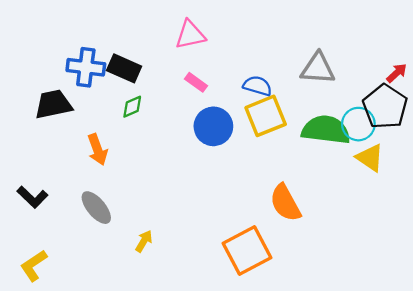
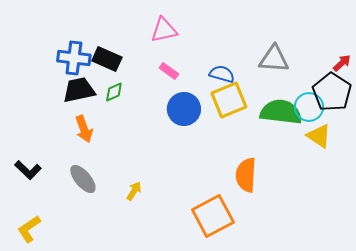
black trapezoid: (53, 104) -> (79, 90), moved
orange semicircle: (285, 203) -> (246, 175), turned 32
yellow arrow: (144, 241) -> (134, 191), moved

